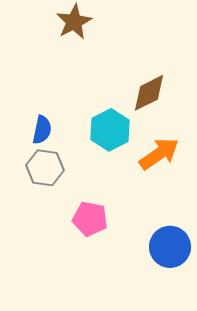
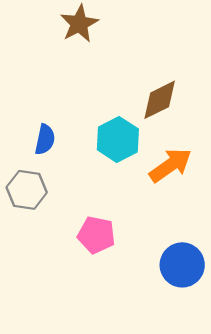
gray hexagon: (45, 168) -> (27, 190), moved

